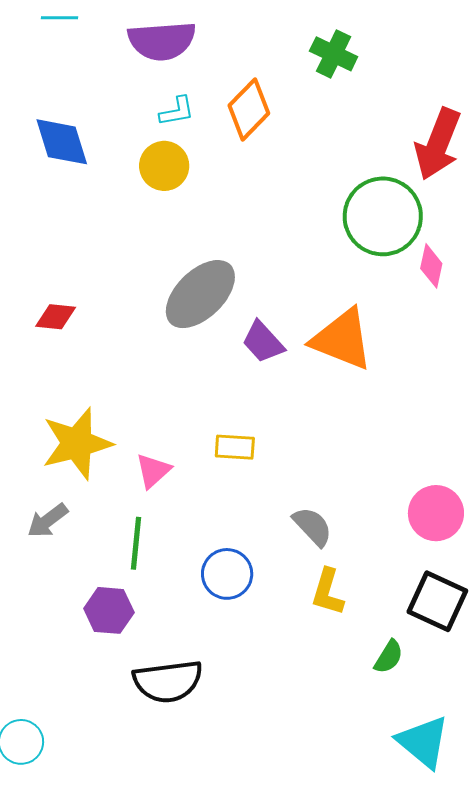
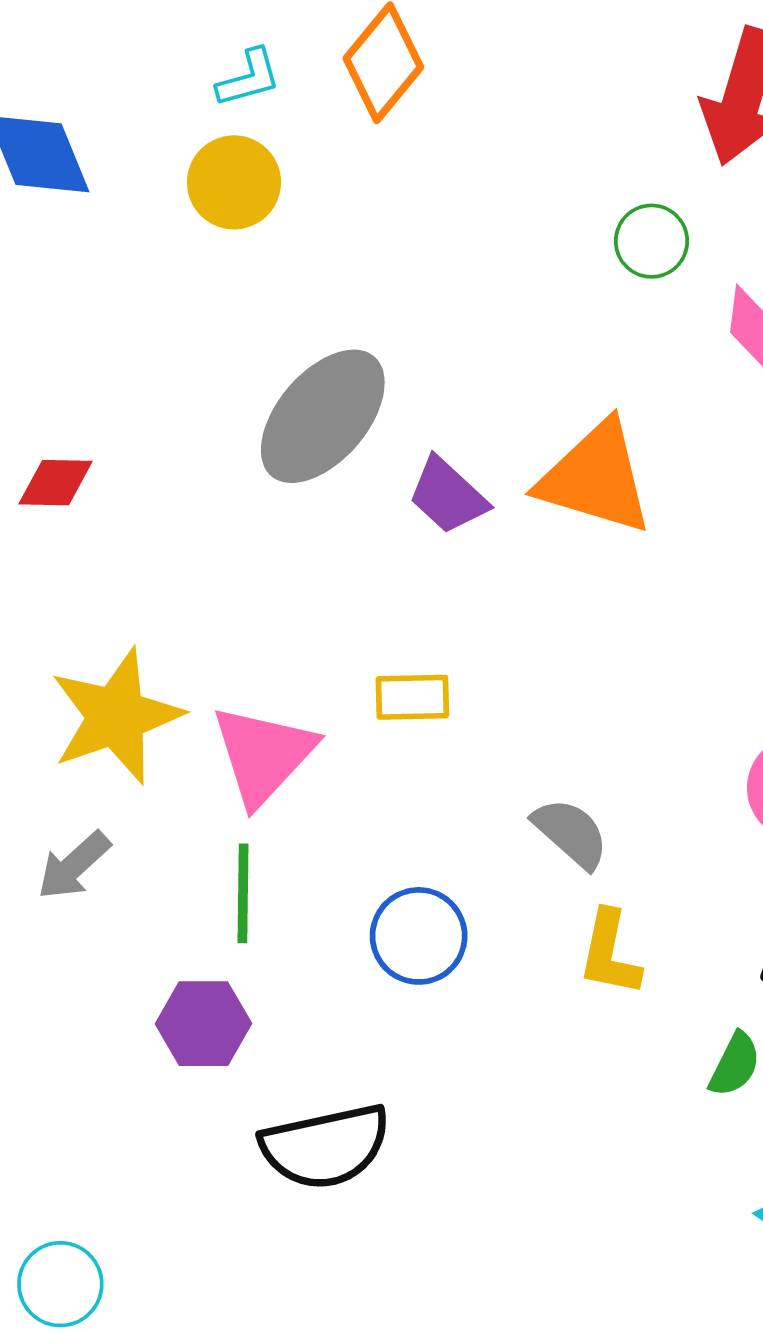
green circle: (383, 216) -> (651, 241), size x0.5
pink triangle: (153, 471) -> (263, 755), size x1.6

